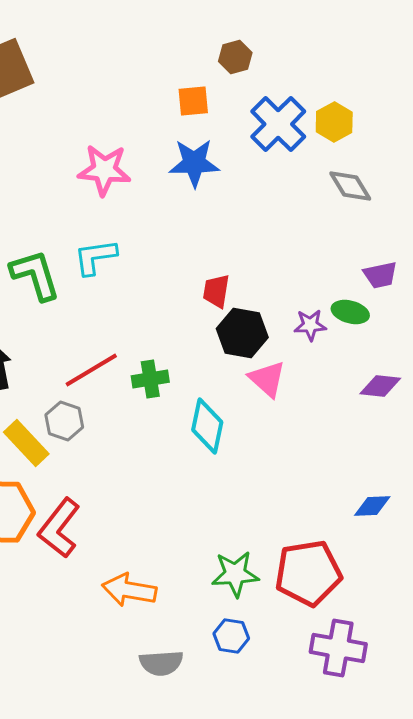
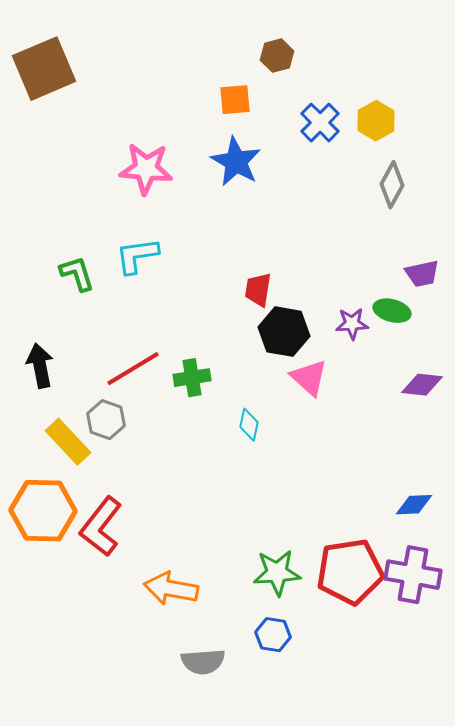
blue cross: (278, 124) -> (320, 123), size x0.7
blue star: (194, 163) -> (236, 162), turned 30
gray diamond: (350, 186) -> (392, 185), turned 60
green L-shape: (35, 275) -> (77, 274), size x0.7
cyan diamond: (207, 426) -> (249, 425), size x0.6
purple cross: (338, 648) -> (413, 575), moved

